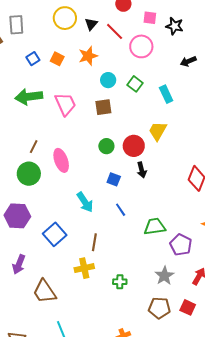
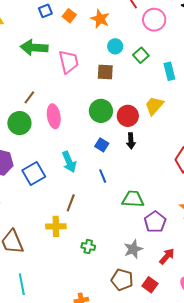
orange star: (88, 56) -> (100, 19), turned 30
green circle: (106, 146) -> (101, 111), size x1.5
blue square: (55, 234) -> (34, 174), moved

